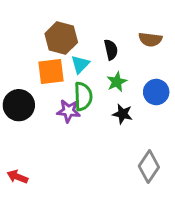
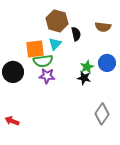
brown hexagon: (61, 38) -> (57, 21), moved
green star: (117, 82) -> (87, 67), moved
green semicircle: (83, 96) -> (43, 61), moved, turned 84

